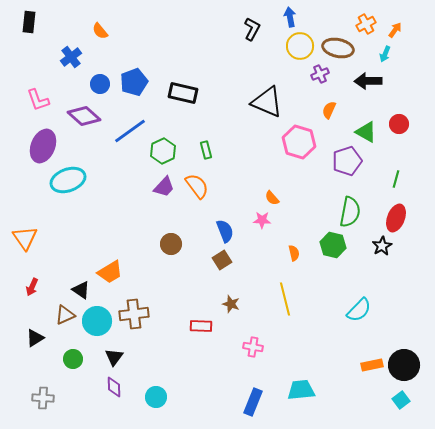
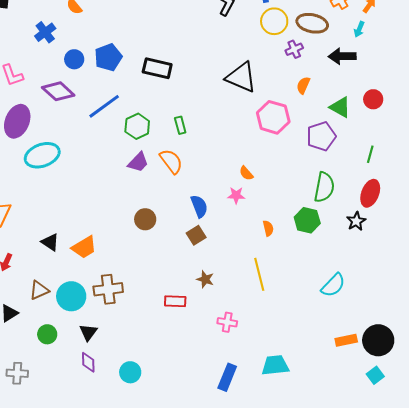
black triangle: (81, 290) -> (50, 242), moved

